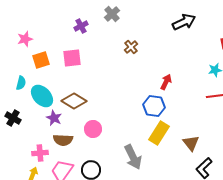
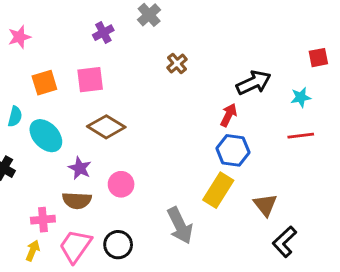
black arrow: (184, 22) -> (254, 83), moved
pink star: (25, 39) -> (19, 37), moved
brown diamond: (74, 101) -> (106, 127), moved
blue hexagon: (154, 106) -> (233, 150), moved
purple star: (54, 118) -> (80, 168), moved

